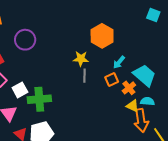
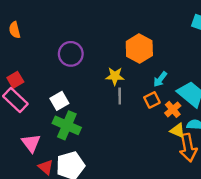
purple circle: (25, 40) -> (71, 54), moved
white square: (20, 90) -> (59, 101), moved
green cross: (39, 99) -> (67, 125), turned 30

